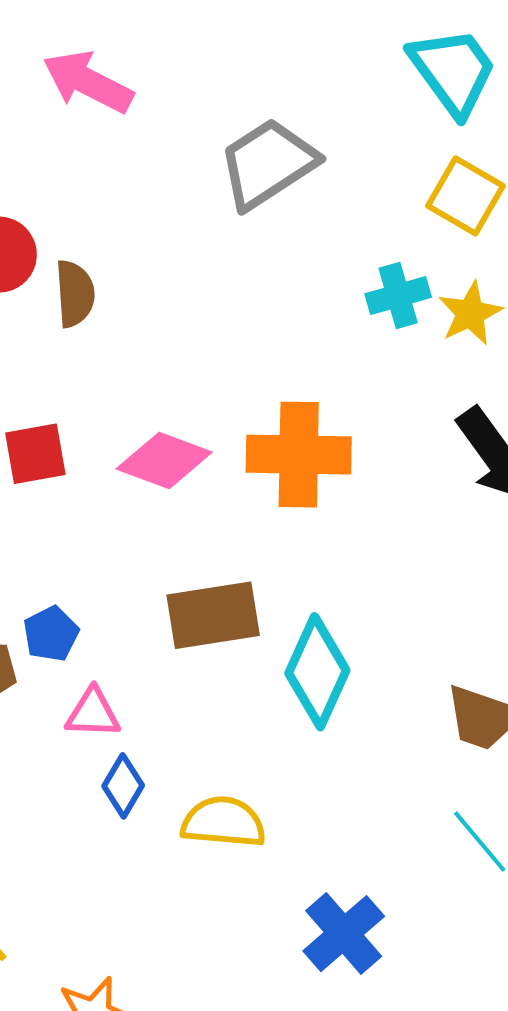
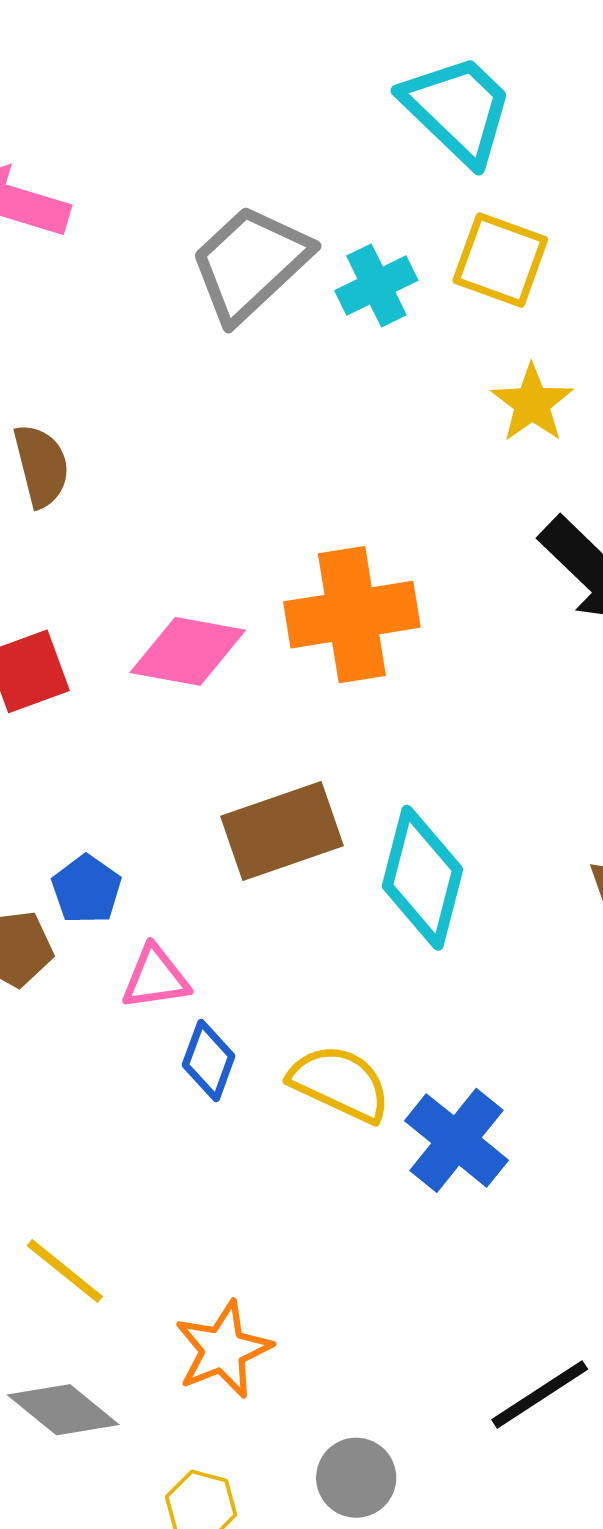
cyan cross: (398, 296) -> (376, 285), moved
yellow semicircle: (223, 822) -> (340, 1083), turned 30
blue cross: (344, 934) -> (456, 1140), moved

